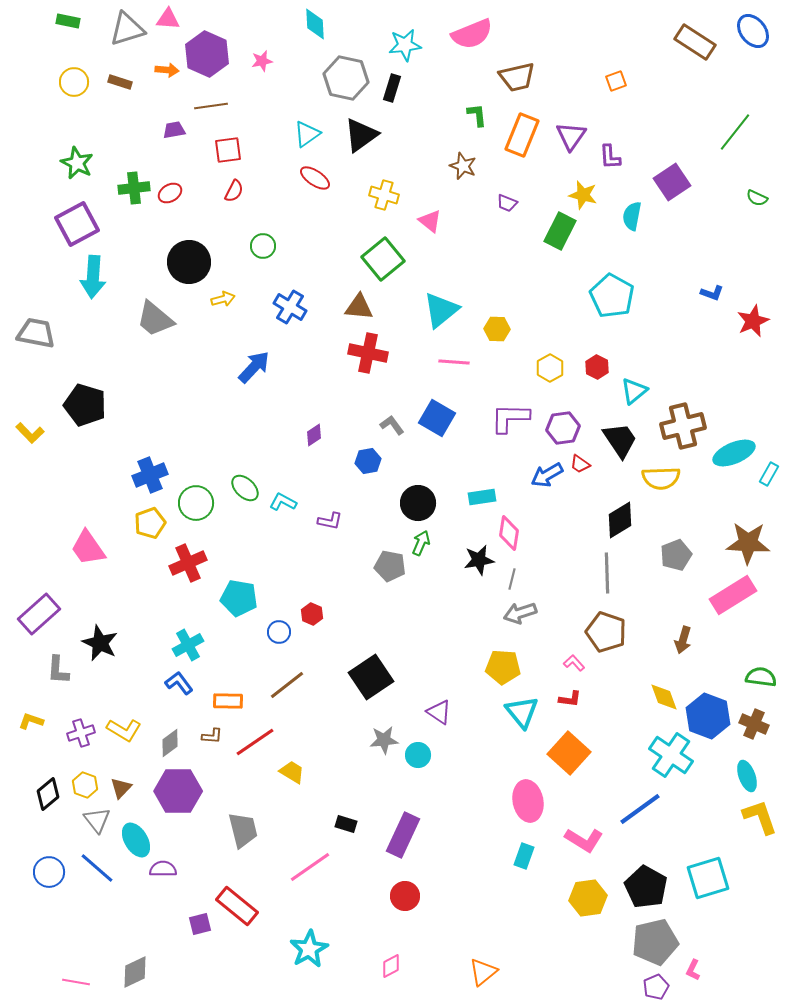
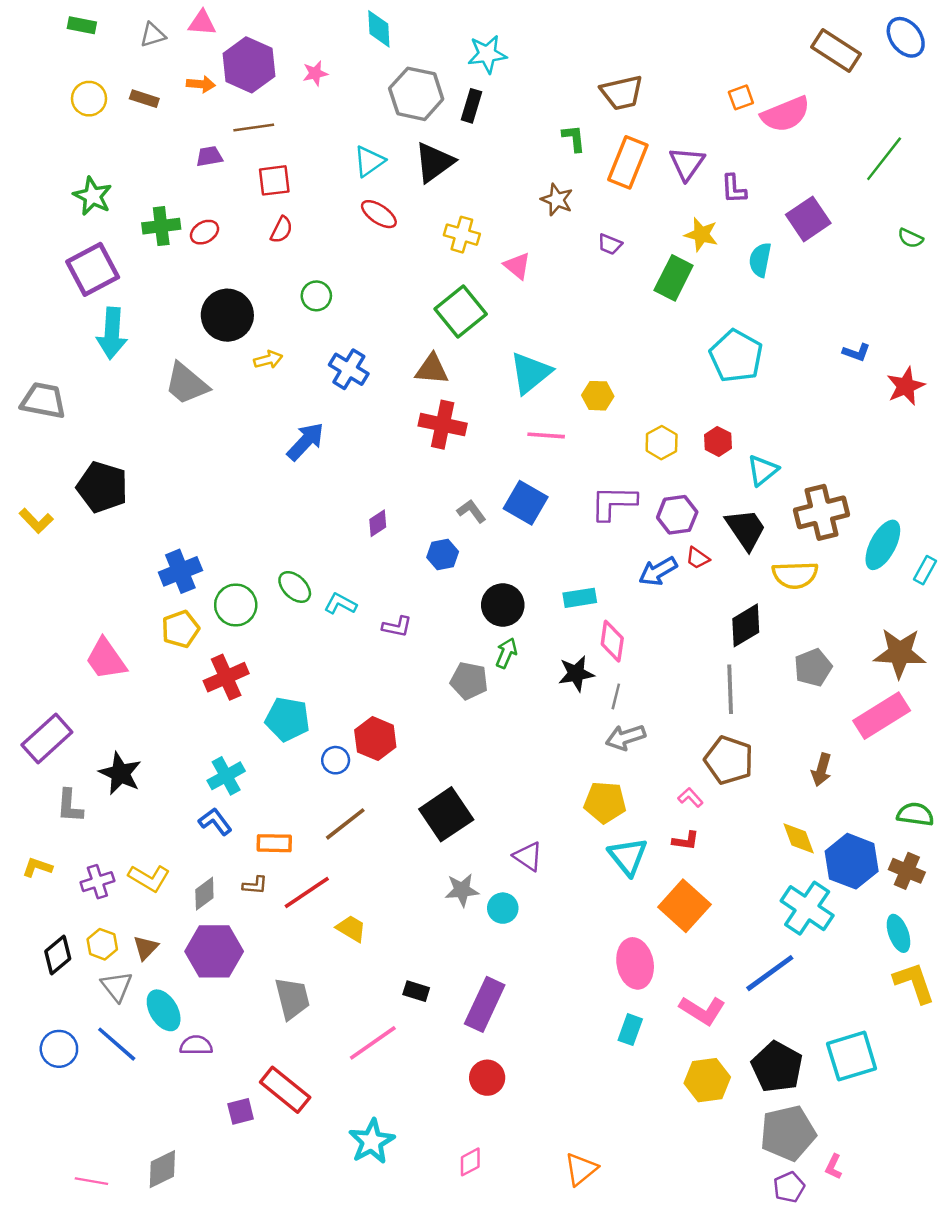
gray triangle: (127, 29) -> (153, 35), size x0.6
pink semicircle: (472, 34) -> (785, 114), moved
cyan ellipse: (734, 453) -> (883, 545), turned -39
red hexagon: (312, 614) -> (375, 739), size x1.6

